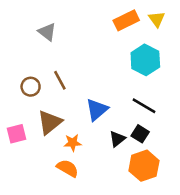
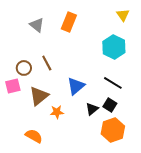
orange rectangle: (126, 20) -> (69, 22), moved, turned -42
pink square: (17, 134) -> (13, 86), moved
orange semicircle: (68, 168) -> (34, 136), moved

